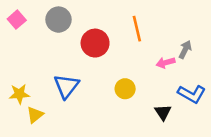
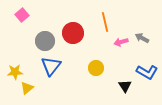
pink square: (17, 20) -> (22, 15), moved
gray circle: (58, 20) -> (45, 41), moved
gray arrow: (185, 50) -> (142, 38), turned -88
pink arrow: (166, 63) -> (121, 42), moved

